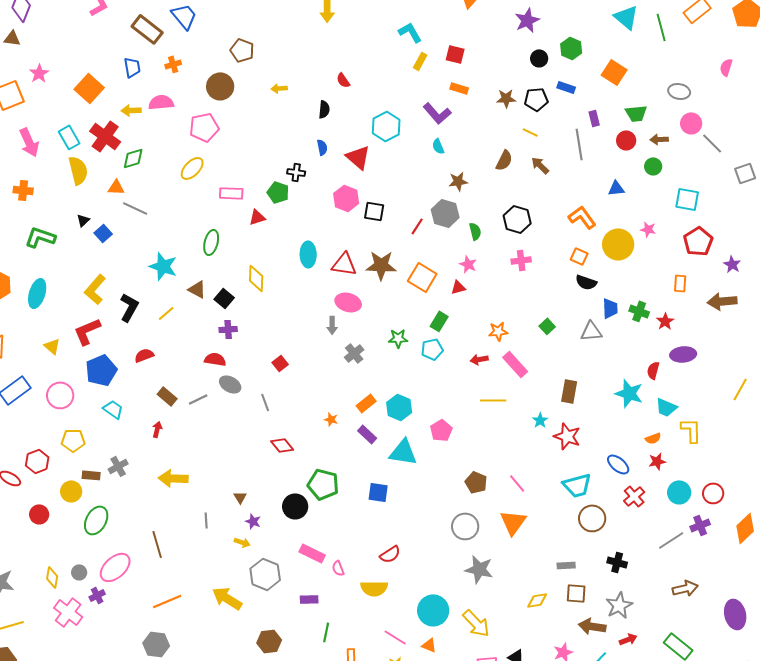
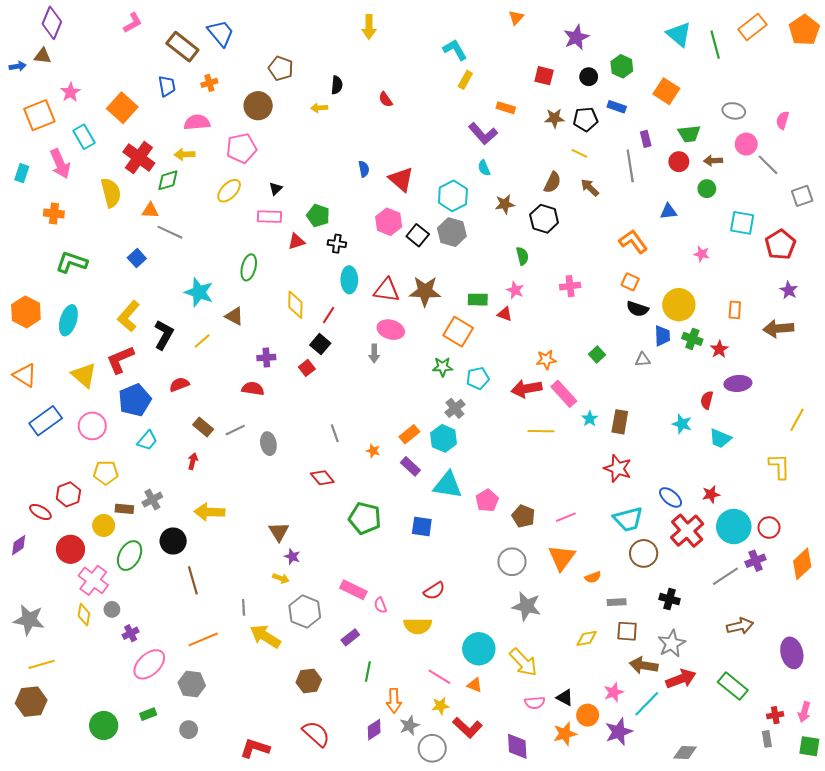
red square: (455, 54) -> (544, 76), moved
pink semicircle: (726, 67) -> (782, 120), moved
black semicircle: (324, 109) -> (337, 85), moved
yellow arrow: (131, 110) -> (184, 154), moved
cyan hexagon: (386, 126) -> (453, 196), moved
cyan rectangle: (69, 137) -> (84, 137), moved
black cross: (296, 172) -> (337, 244), moved
black square: (374, 211) -> (418, 235), turned 30
gray hexagon: (445, 213) -> (452, 232), moved
black hexagon: (517, 219) -> (544, 219), moved
black triangle: (83, 220) -> (276, 189), moved
red line: (417, 226) -> (329, 315), moved
red pentagon: (698, 241) -> (780, 245), moved
yellow circle: (618, 244) -> (679, 305), moved
orange square: (422, 277) -> (458, 332), moved
red triangle: (458, 287) -> (505, 314), turned 35
black square: (224, 298) -> (320, 344), moved
green rectangle: (439, 321) -> (478, 300), moved, turned 60
gray triangle: (591, 331) -> (643, 360), size x0.7
yellow triangle: (52, 346) -> (84, 375), size x1.5
gray cross: (354, 353) -> (455, 408), moved
red arrow: (479, 359) -> (526, 389), size x1.6
red square: (280, 363) -> (307, 368), moved
gray ellipse: (230, 384) -> (268, 444), moved, turned 50
cyan star: (629, 393) -> (682, 424), size x0.7
gray line: (265, 402) -> (335, 433), moved
cyan trapezoid: (113, 409) -> (147, 440), turned 95
cyan star: (540, 420) -> (590, 419), moved
pink pentagon: (441, 430) -> (487, 501), moved
yellow L-shape: (691, 430) -> (779, 466), moved
orange semicircle: (653, 438) -> (593, 577), moved
pink line: (517, 483) -> (566, 517), turned -72
cyan circle: (679, 492) -> (734, 526), size x1.4
red cross: (634, 496) -> (687, 531), size x1.5
brown triangle: (240, 497) -> (279, 532), size x1.5
black circle: (295, 506) -> (173, 541), moved
red circle: (39, 514) -> (70, 549), size x1.4
gray line: (206, 520) -> (244, 607), moved
pink ellipse: (115, 567) -> (149, 664), moved
purple rectangle: (309, 599) -> (350, 637), turned -36
pink cross: (68, 612) -> (93, 580), moved
red arrow: (628, 639) -> (681, 679), size x1.6

